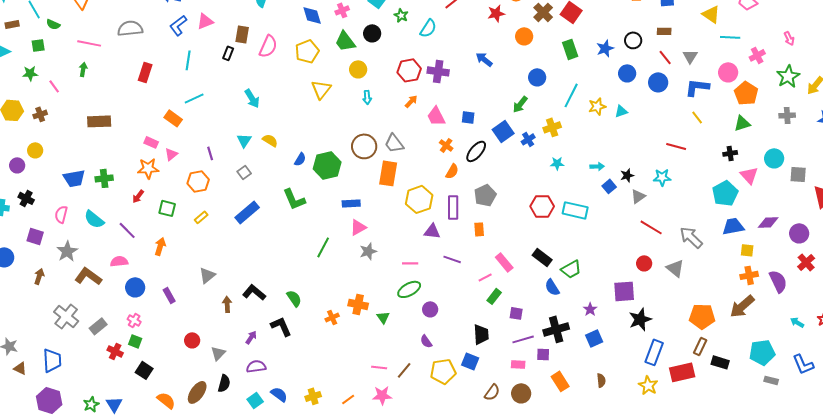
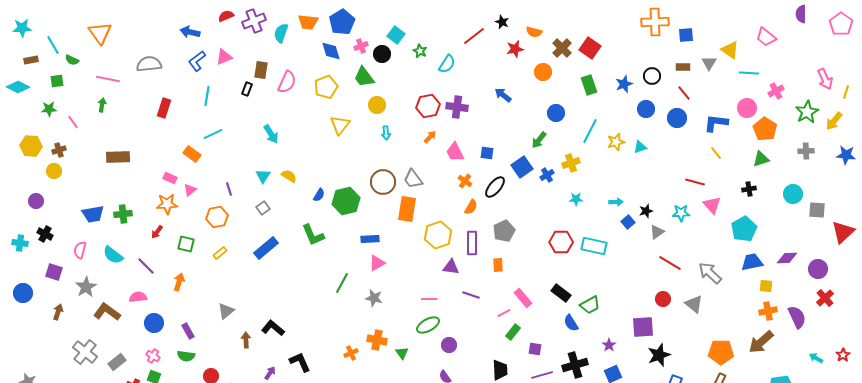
black circle: (372, 33) -> (382, 54), moved
pink arrow: (789, 38) -> (825, 79), moved, size x1.5
gray triangle: (690, 56) -> (709, 63), moved
yellow circle: (35, 150) -> (54, 171), moved
pink triangle: (749, 175) -> (712, 205), moved
gray star: (368, 251) -> (374, 298), moved, turned 30
green semicircle: (294, 298) -> (186, 356), moved, turned 132

